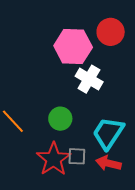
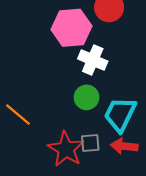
green circle: (60, 119) -> (87, 97), moved

